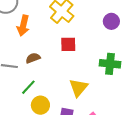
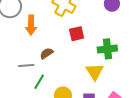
green cross: (110, 64) -> (107, 49), moved
green line: (28, 87) -> (39, 82), moved

